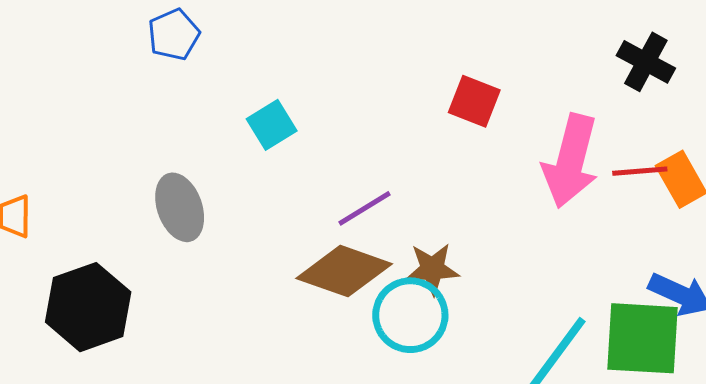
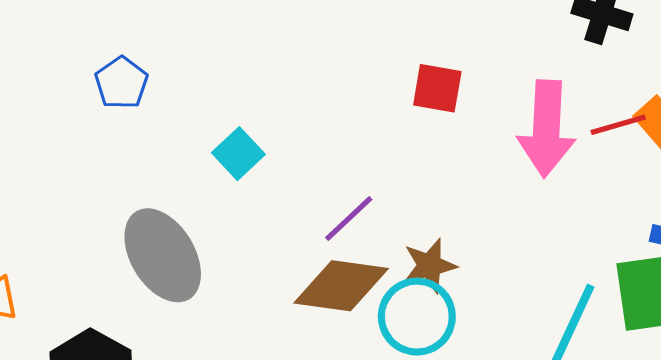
gray ellipse: (180, 207) -> (163, 255), size x1.4

